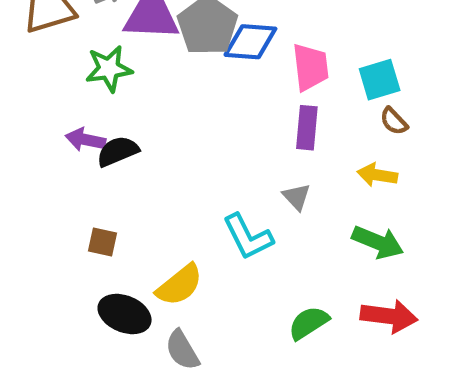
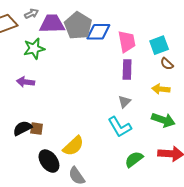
black semicircle: (118, 151) -> (23, 128), moved
gray triangle: (297, 197) -> (124, 102), turned 32
cyan L-shape: (248, 237) -> (120, 127), moved
black ellipse: (125, 314) -> (49, 161), turned 35

